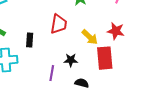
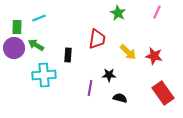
red star: (116, 31) -> (154, 56), moved
red rectangle: (105, 58) -> (163, 93), moved, turned -30

